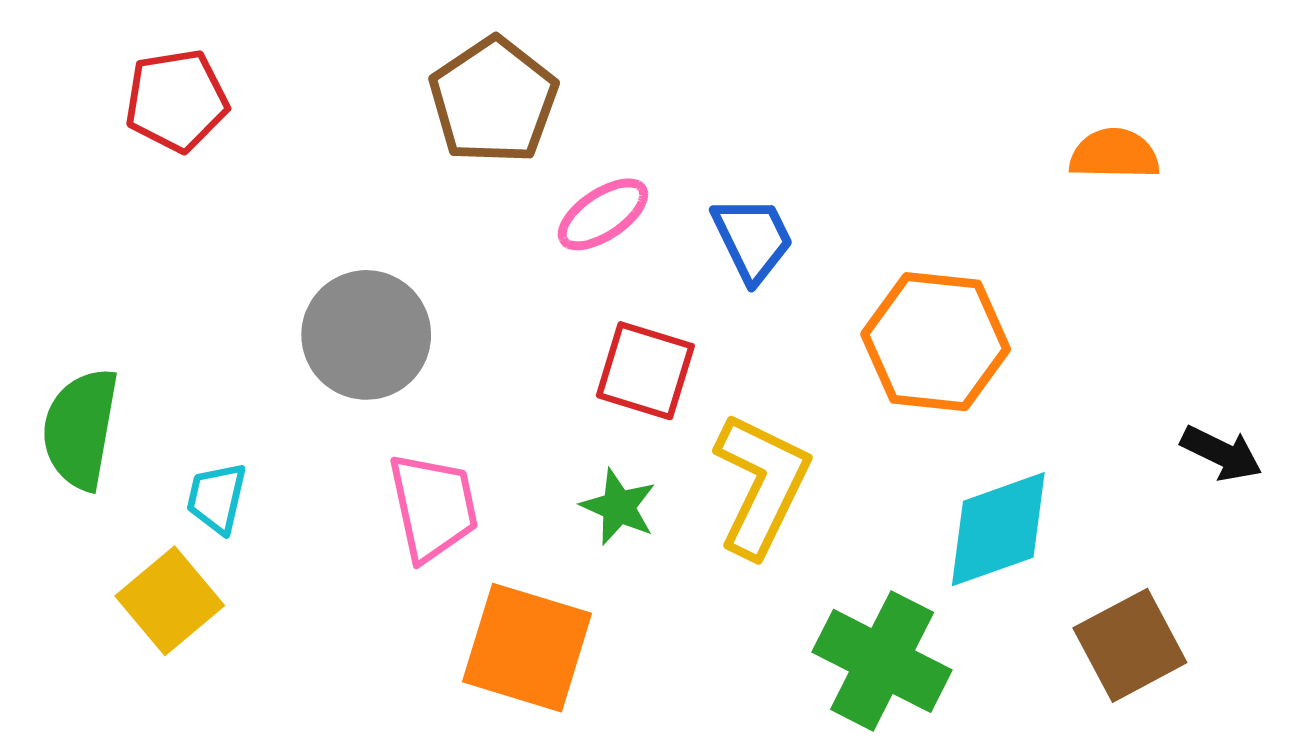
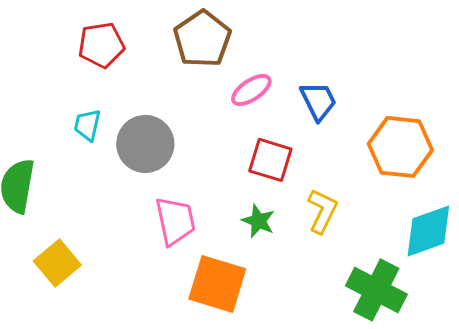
red pentagon: (176, 100) -> (101, 45), moved
yellow L-shape: (761, 485) -> (322, 211), size x0.7
cyan trapezoid: (217, 498) -> (87, 125), moved

